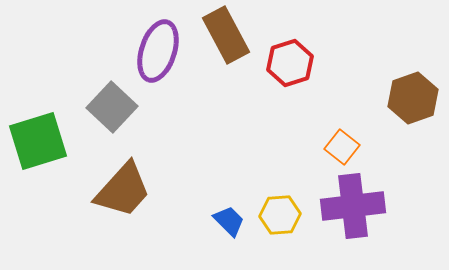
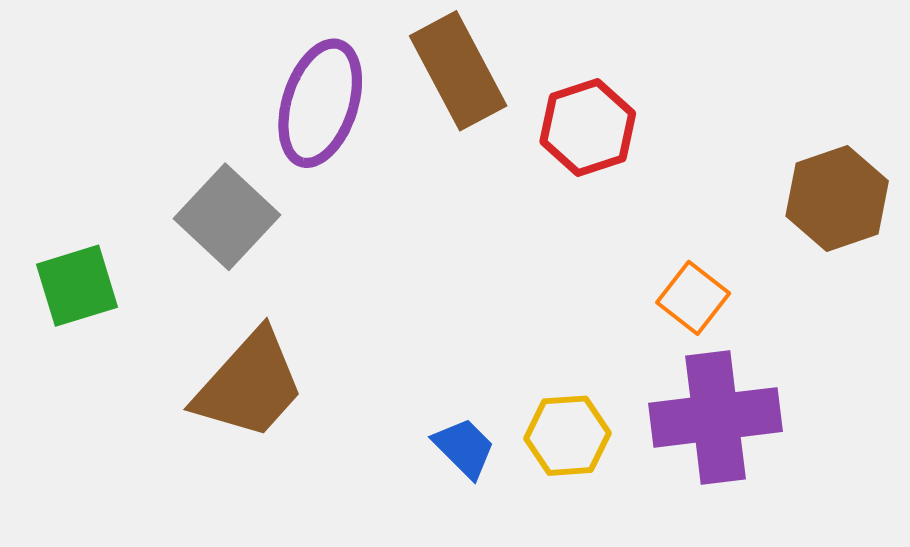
green square: (38, 141) -> (77, 286), size x0.7

